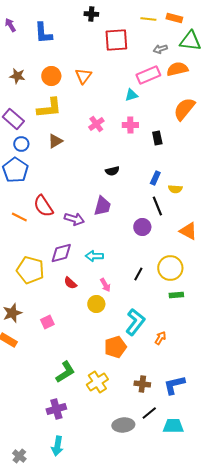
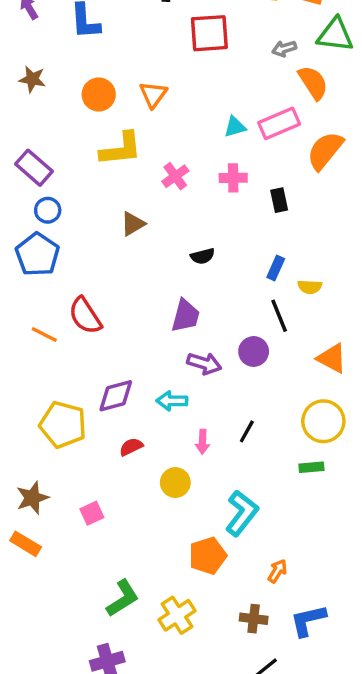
orange semicircle: (177, 69) -> (313, 83), turned 70
pink rectangle: (148, 75) -> (279, 123), moved
brown star: (17, 76) -> (32, 79), moved
yellow L-shape: (49, 108) -> (121, 149), moved
brown triangle: (55, 141) -> (133, 224), moved
purple arrow: (74, 219) -> (204, 363), moved
yellow circle: (170, 268) -> (323, 421), moved
red semicircle: (70, 283) -> (131, 447), turned 112
pink arrow: (105, 285) -> (203, 442), moved, turned 32
orange arrow: (160, 338) -> (277, 571), moved

